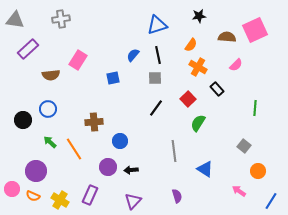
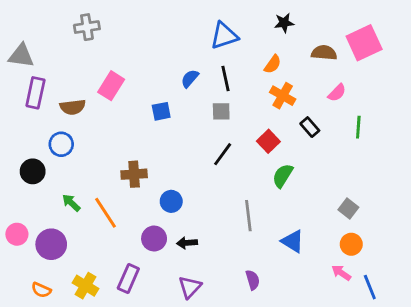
gray triangle: (15, 20) -> (21, 56), moved
purple rectangle: (28, 49) -> (35, 93), moved, turned -35
green line: (255, 108) -> (358, 127), moved
blue circle: (48, 109) -> (61, 144), moved
orange circle: (258, 171) -> (351, 244), moved
pink circle: (12, 189) -> (17, 234), moved
orange semicircle: (33, 196) -> (41, 290), moved
blue line: (271, 201) -> (370, 287), moved, turned -54

